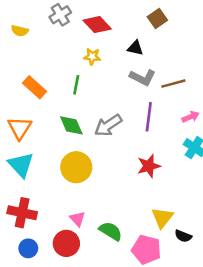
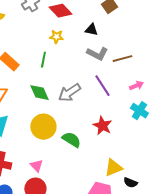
purple line: (149, 117) -> (102, 86), turned -40
red star: (149, 166) -> (102, 126), turned -30
yellow triangle: (162, 218) -> (113, 168), turned 30
pink triangle: (77, 219) -> (36, 166), moved
green semicircle: (111, 231) -> (71, 140), moved

